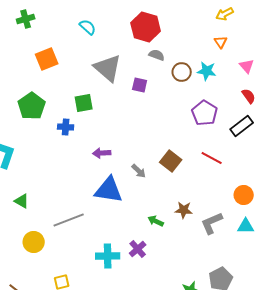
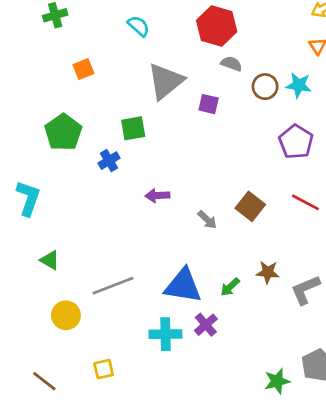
orange square: (47, 59) -> (83, 69), size x0.7
gray triangle: (108, 68) -> (165, 81), turned 40
blue cross: (66, 127) -> (109, 161), turned -35
blue triangle: (109, 190) -> (183, 286), moved
green arrow: (156, 221) -> (230, 287), turned -70

